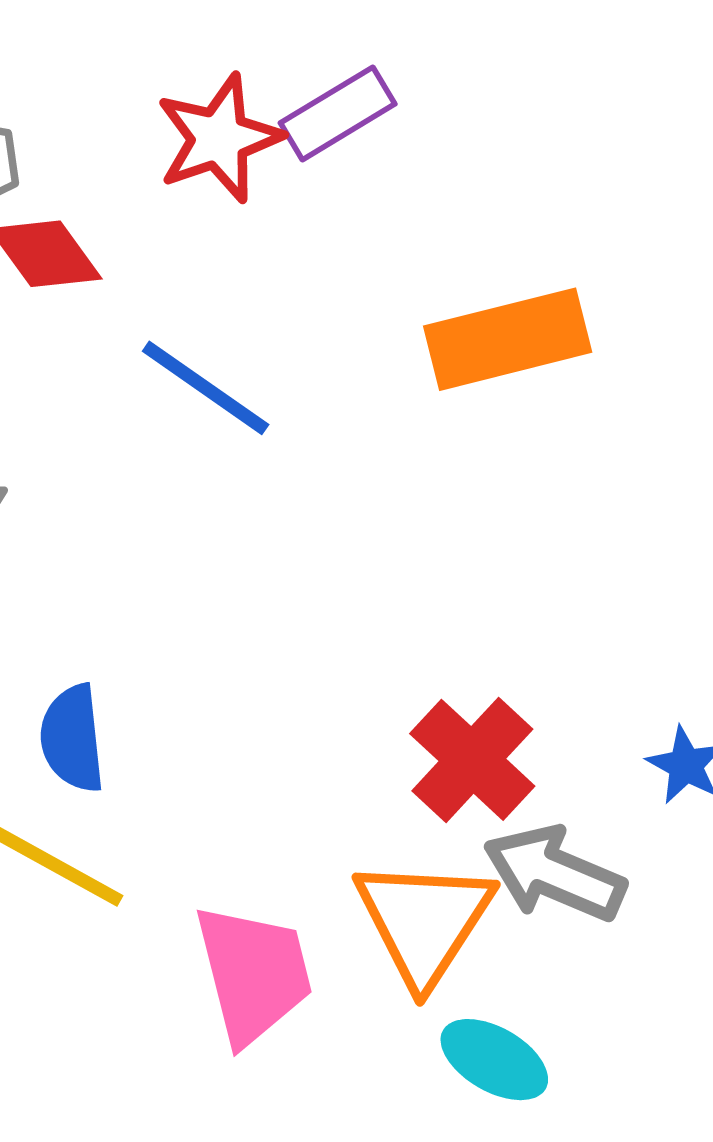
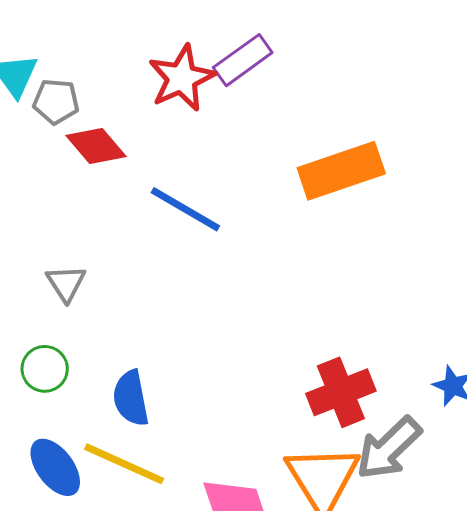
red cross: (472, 760) -> (341, 392), turned 30
gray arrow: (554, 874) -> (389, 448), turned -62

